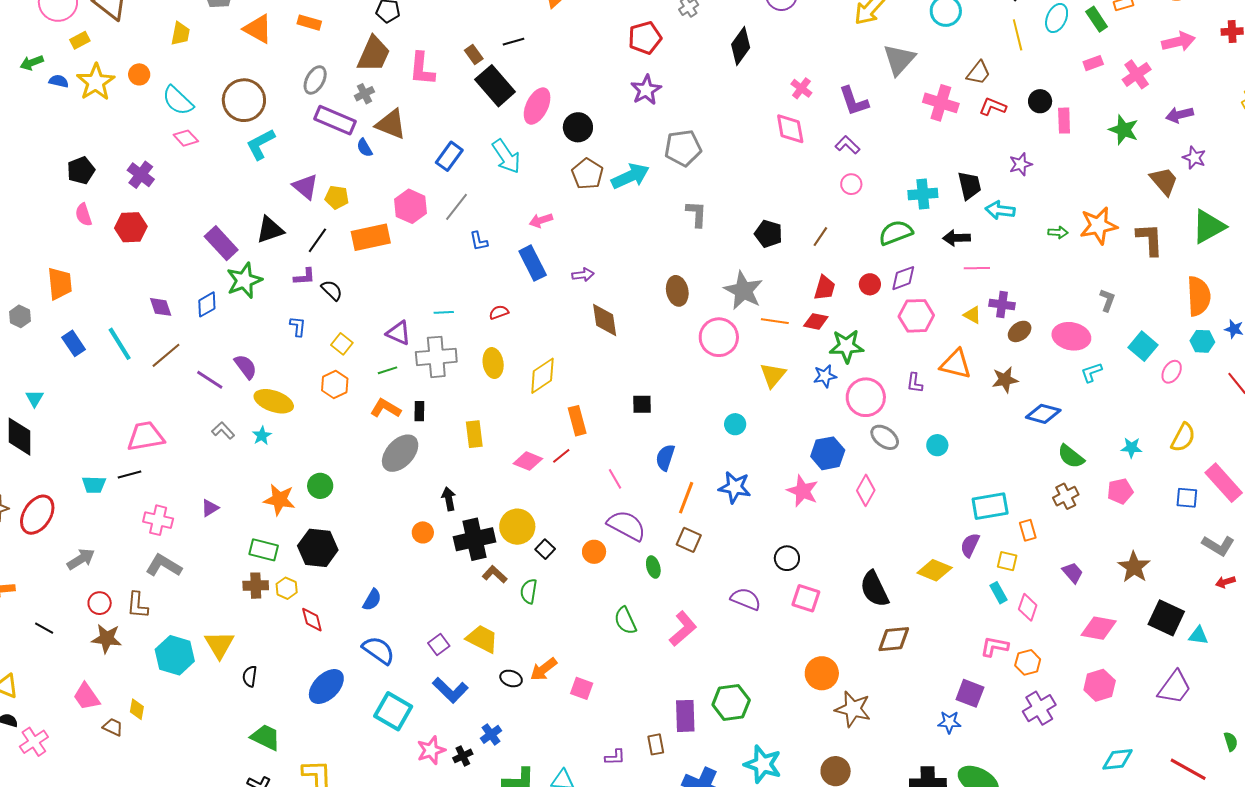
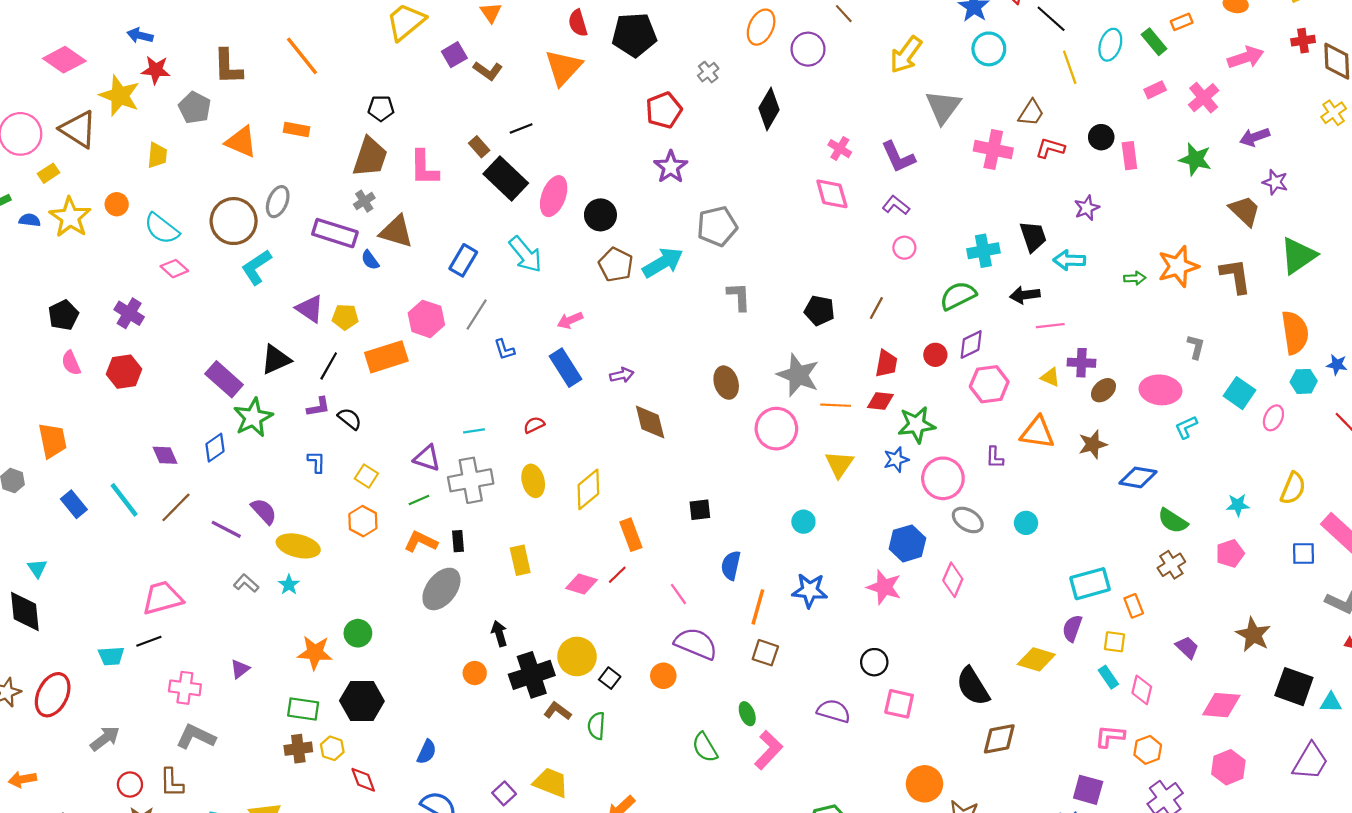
gray ellipse: (315, 80) -> (278, 202), moved
green ellipse: (653, 567) -> (747, 714), moved

